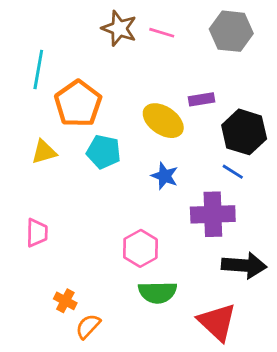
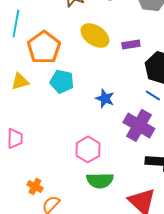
yellow ellipse: (163, 121) -> (95, 35), moved
purple cross: (213, 214) -> (139, 125), turned 32

